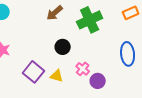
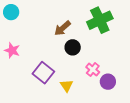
brown arrow: (55, 13) -> (63, 28), moved
yellow triangle: (57, 76) -> (67, 86), moved, turned 40

